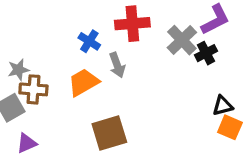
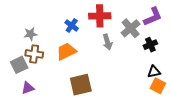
black cross: (206, 53) -> (150, 45), moved
gray arrow: (117, 65) -> (107, 42), moved
gray star: (18, 70) -> (31, 34), moved

